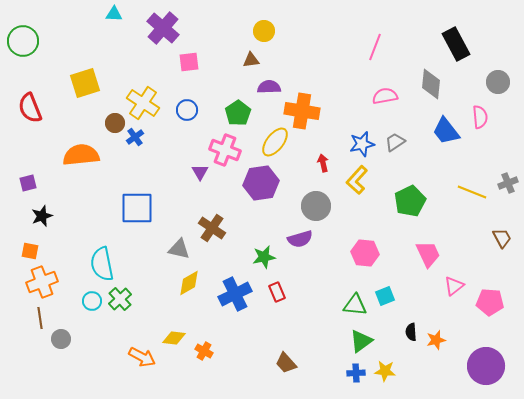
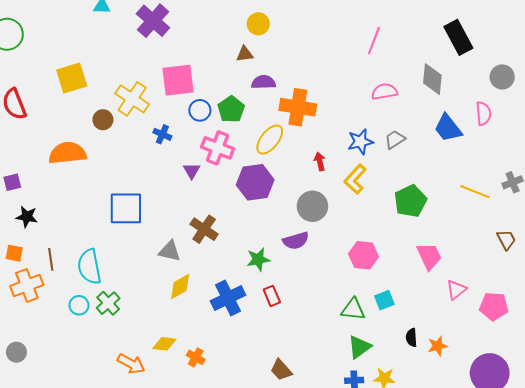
pink square: (189, 62) -> (178, 80), moved, size x1.6
blue circle: (187, 110) -> (200, 110), moved
blue cross: (135, 137) -> (162, 134), moved, turned -30
black star: (42, 216) -> (27, 217), turned 30
brown line: (40, 318) -> (51, 259), moved
gray circle: (61, 339) -> (16, 352), moved

